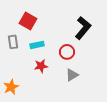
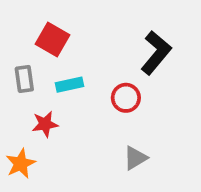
red star: (41, 66) -> (45, 124), moved
gray triangle: (72, 75) -> (135, 158), moved

